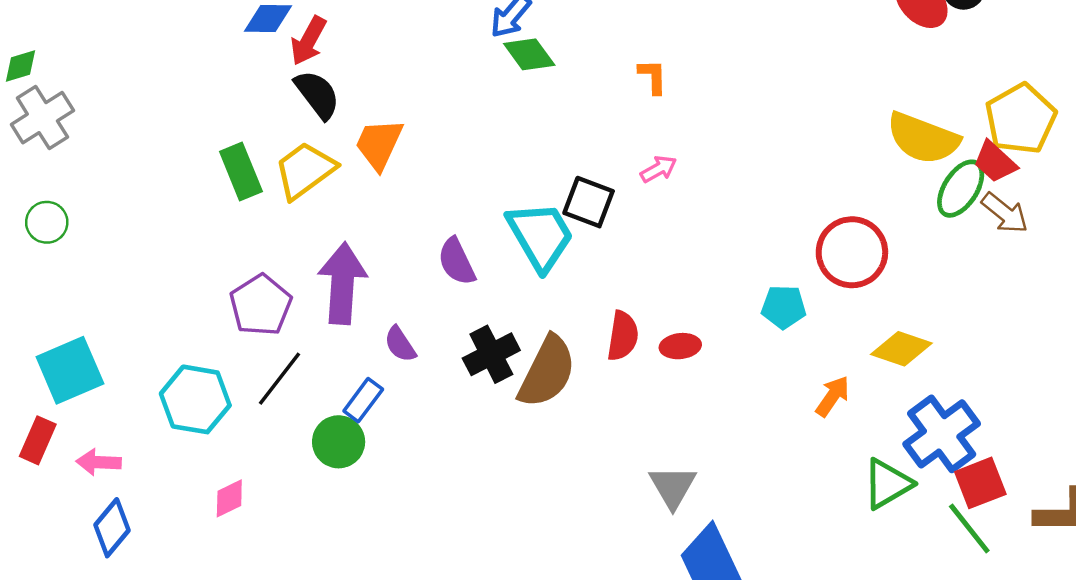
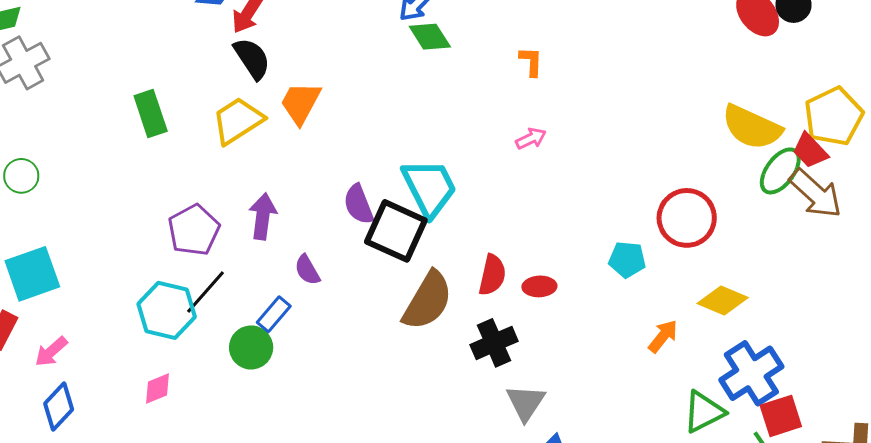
green rectangle: (241, 171) -> (151, 114), moved
black square: (589, 202) -> (396, 231), moved, size x1.4
brown arrow: (1005, 213) -> (815, 194), size x1.4
green circle: (47, 222) -> (21, 176), moved
purple arrow: (342, 283) -> (263, 216), size x0.7
black cross: (491, 354) -> (494, 343), moved
cyan hexagon: (195, 399) -> (167, 310), moved
pink arrow: (99, 462) -> (51, 352), turned -48

